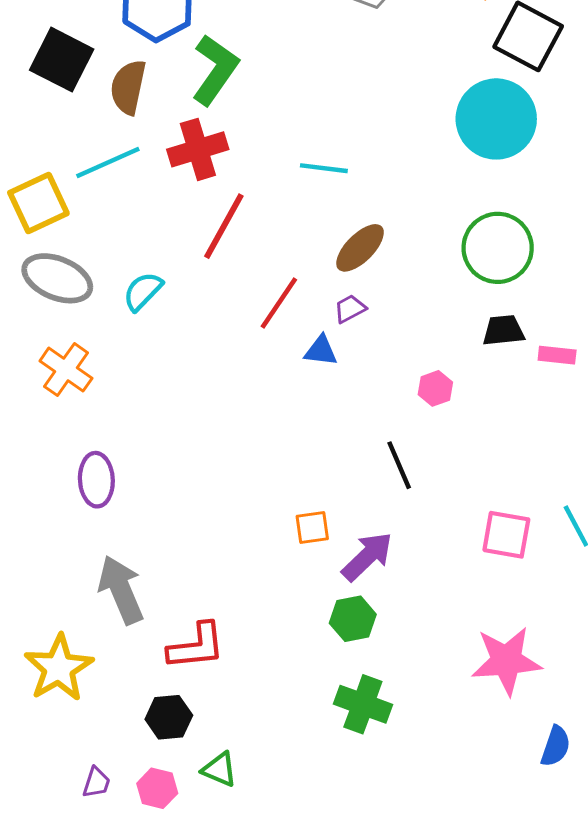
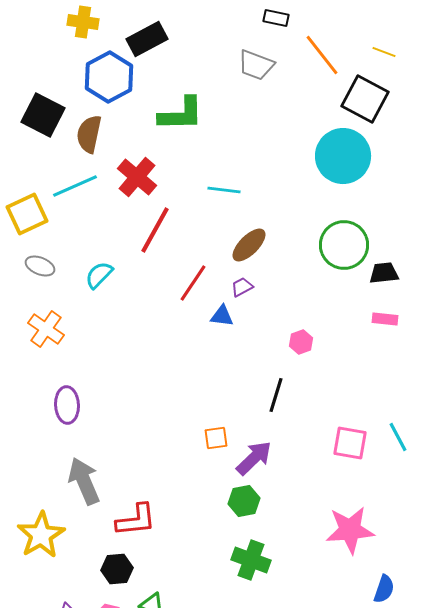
green L-shape: (215, 70) -> (181, 114), moved, turned 54
red cross: (198, 149) -> (137, 177), turned -33
gray ellipse: (57, 278) -> (40, 266), size x0.6
black trapezoid: (503, 330) -> (384, 273), moved
black line: (399, 465) -> (276, 395), turned 40

